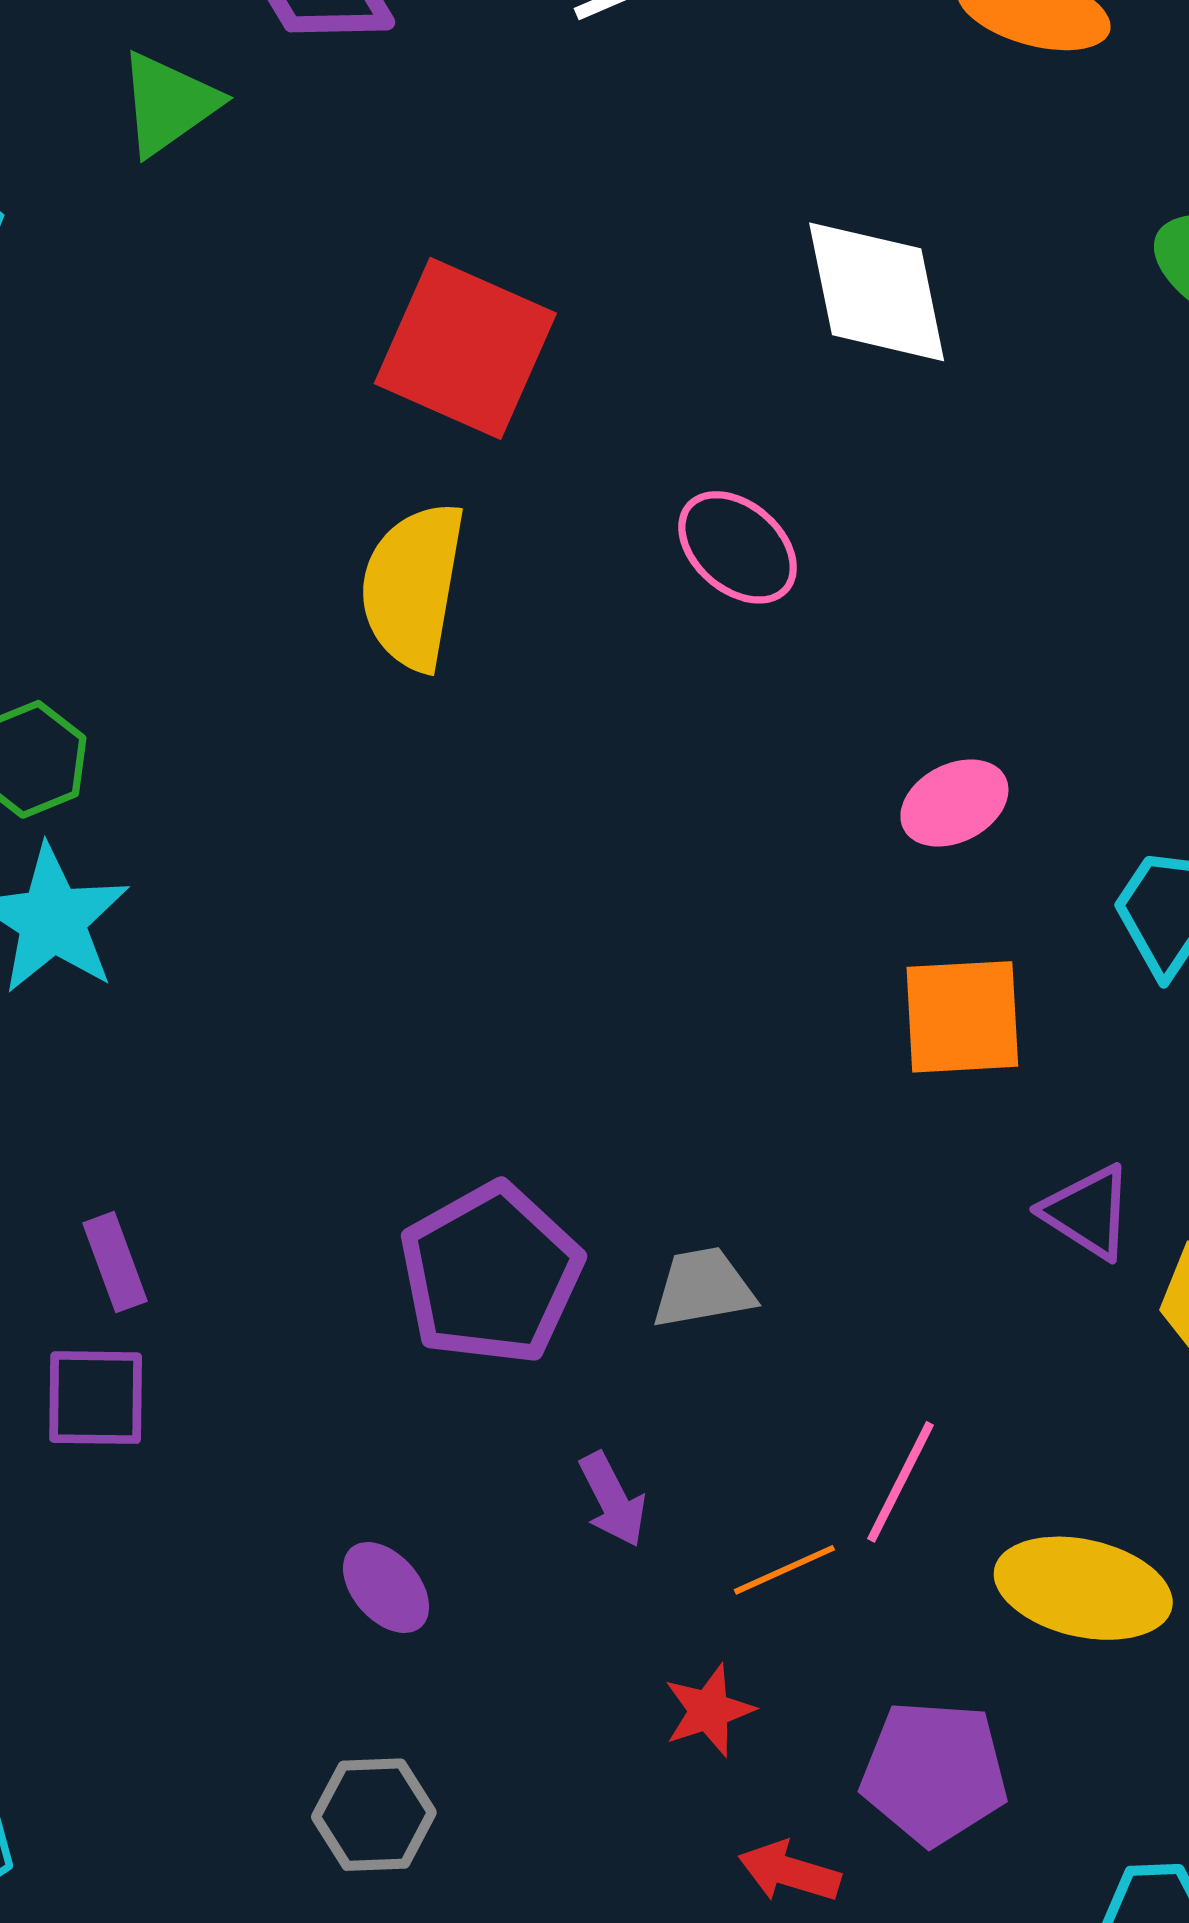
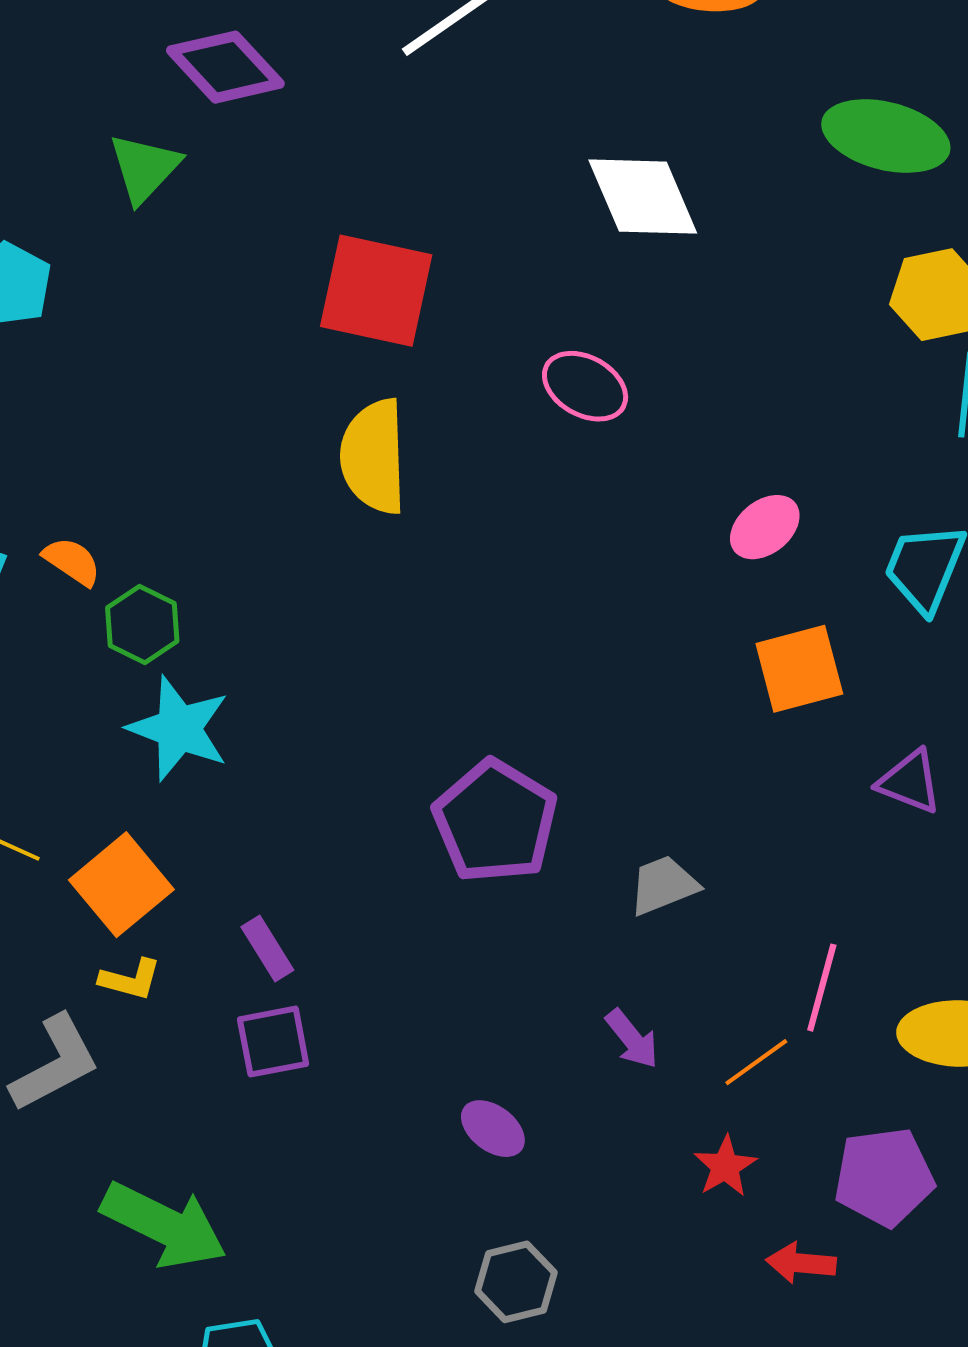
purple pentagon: (491, 1274) -> (495, 821), moved

